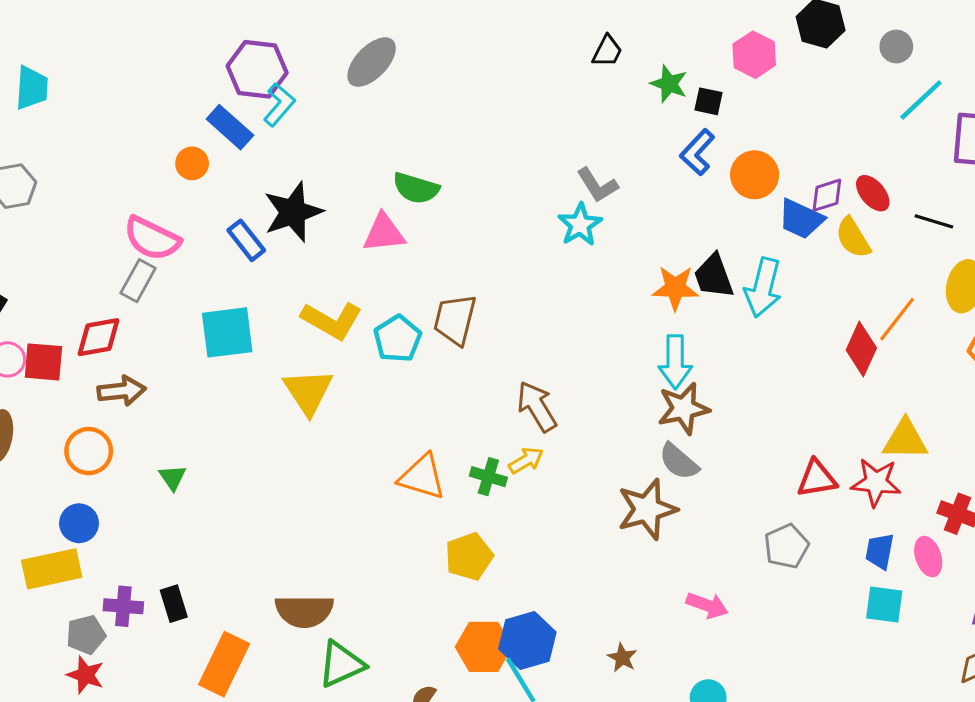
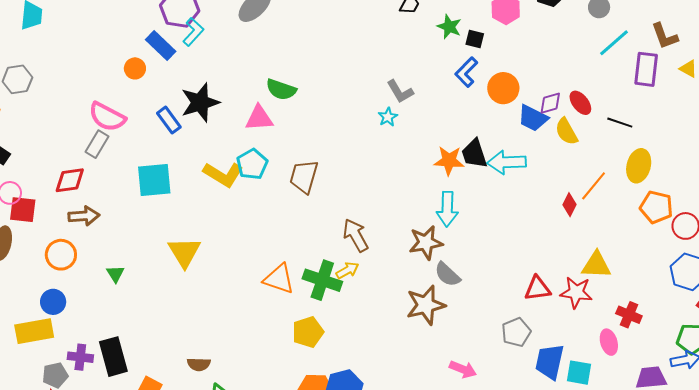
cyan star: (580, 225) -> (388, 117), size x0.7
cyan arrow: (763, 288) -> (506, 162), turned 72
cyan pentagon: (398, 339) -> (252, 164), moved
red diamond: (861, 349) -> (570, 205), size x0.7
red square: (43, 362) -> (23, 210), moved
yellow triangle: (308, 392) -> (184, 252), moved
brown star: (683, 408) -> (426, 243), moved
green cross: (488, 477) -> (322, 280), size x1.6
blue trapezoid: (880, 551) -> (550, 362), moved, size x1.5
black rectangle: (174, 604) -> (113, 357), size x1.6
brown semicircle: (304, 611) -> (199, 364), size x0.6

